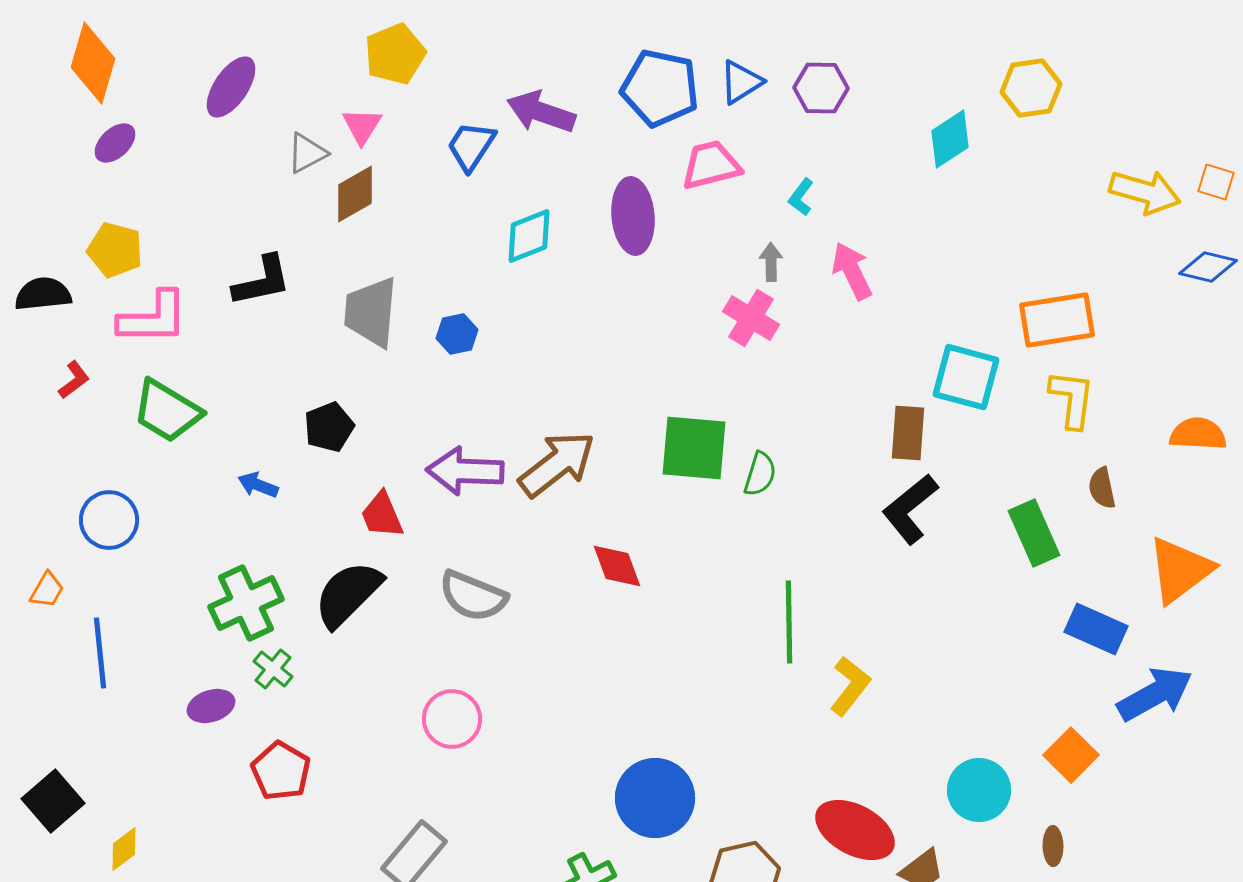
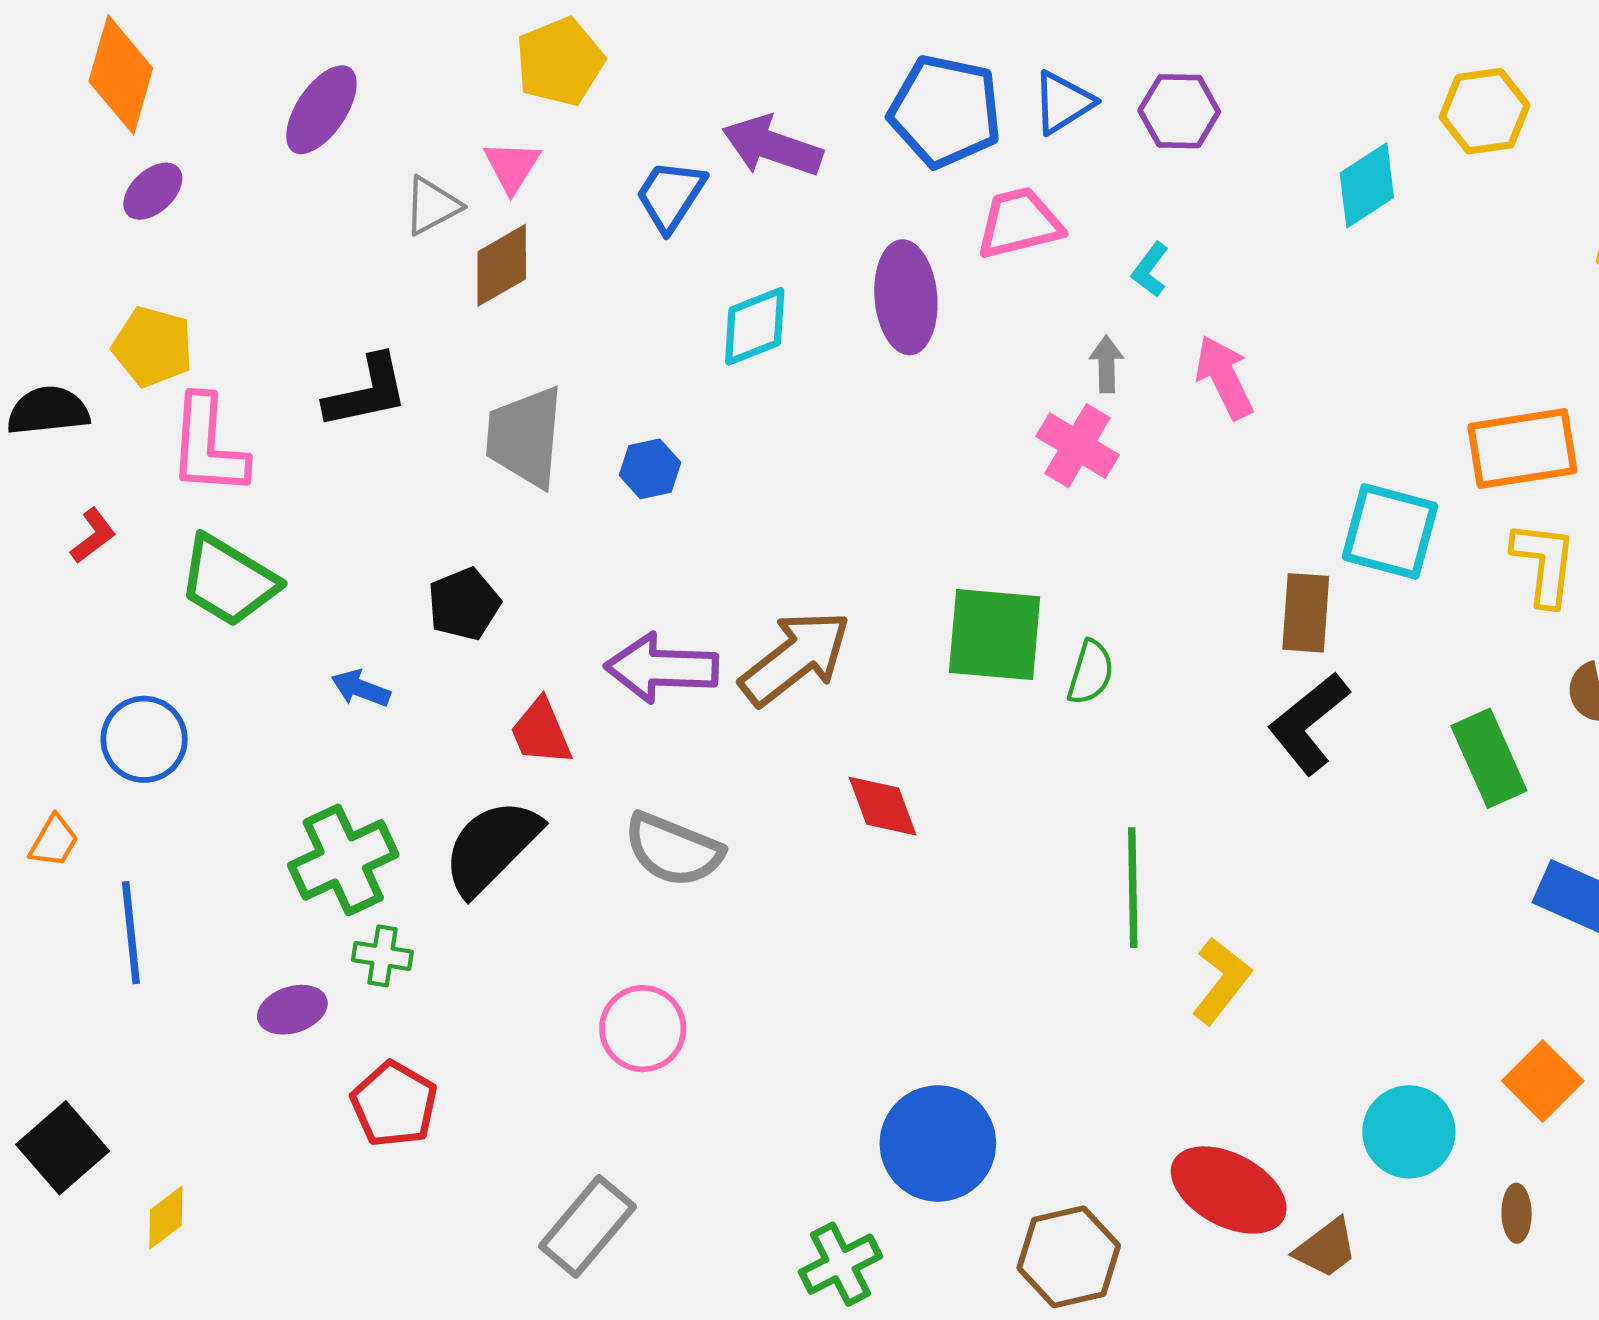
pink L-shape: (153, 318) -> (208, 446), turned 94
green cross: (273, 669) -> (382, 956), turned -30

